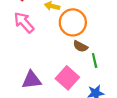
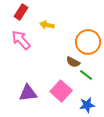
orange circle: (73, 22) -> (88, 42), moved
green line: (95, 60) -> (86, 75), turned -40

